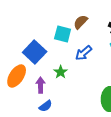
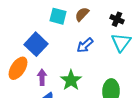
cyan square: (63, 34) -> (58, 16), moved
green star: (61, 72) -> (71, 80), moved, size x1.5

